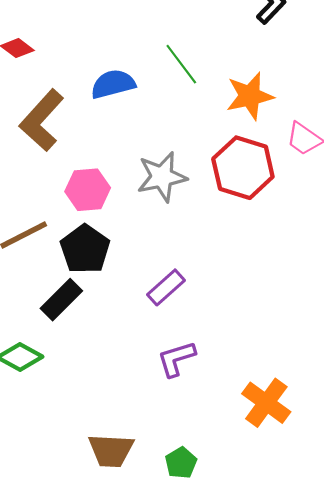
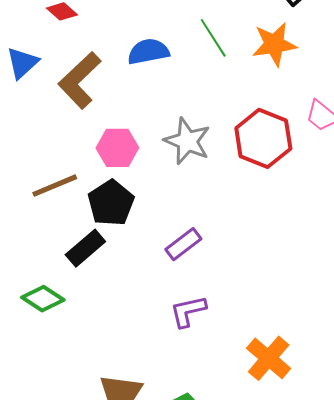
orange star: (250, 96) -> (274, 44), moved
gray star: (162, 177) -> (187, 141), turned 30

